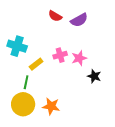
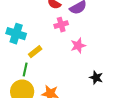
pink cross: (60, 55) -> (61, 25), moved
black star: (94, 76) -> (96, 78), moved

